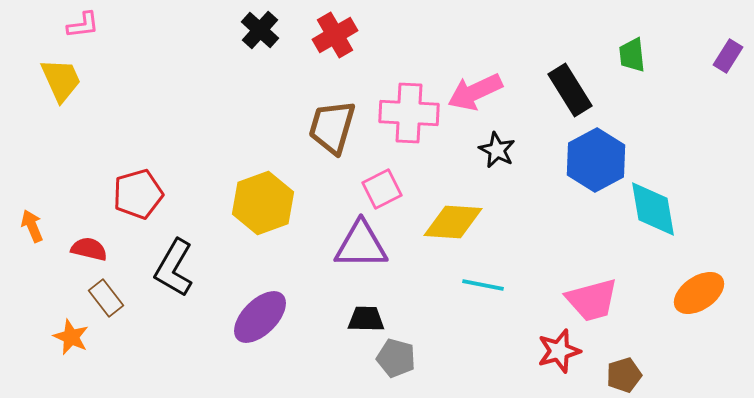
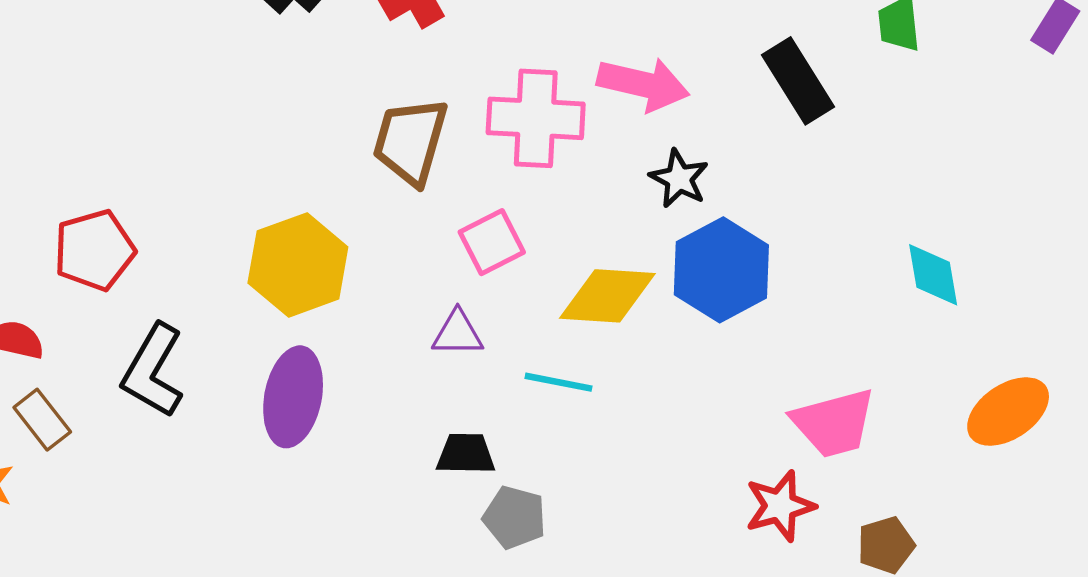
pink arrow: (475, 92) -> (643, 84), turned -142
blue hexagon: (596, 160) -> (721, 270), moved
cyan diamond: (653, 209) -> (933, 275), size x0.7
purple triangle: (361, 245) -> (458, 333), size x0.6
cyan line: (483, 285) -> (559, 382), moved
purple ellipse: (260, 317) -> (293, 397), moved, turned -34

